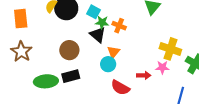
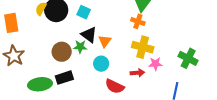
green star: (102, 22) -> (80, 47), moved
orange cross: (119, 26) -> (138, 21), moved
yellow cross: (170, 49) -> (143, 47), moved
orange triangle: (114, 52) -> (105, 41), moved

